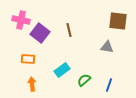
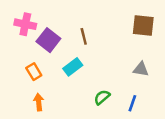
gray triangle: (107, 47) -> (141, 69), moved
orange rectangle: (28, 59) -> (34, 72), turned 56
cyan rectangle: (62, 70) -> (73, 67), moved

